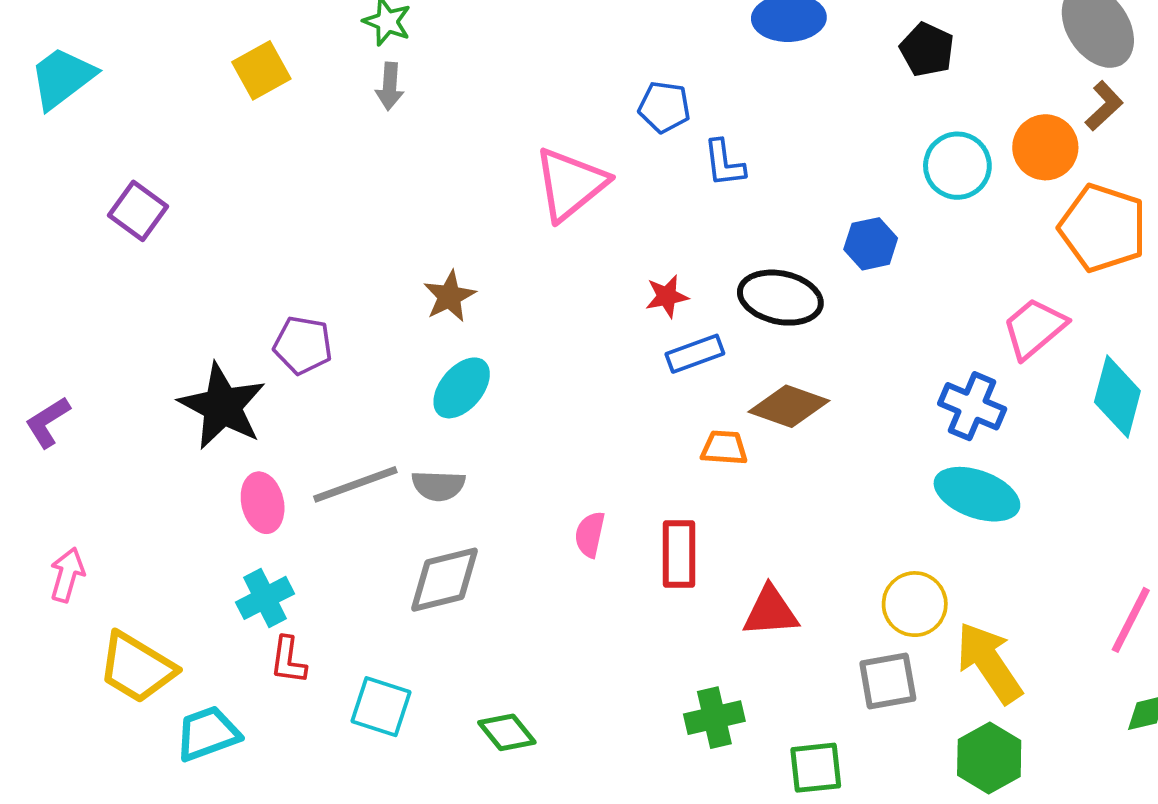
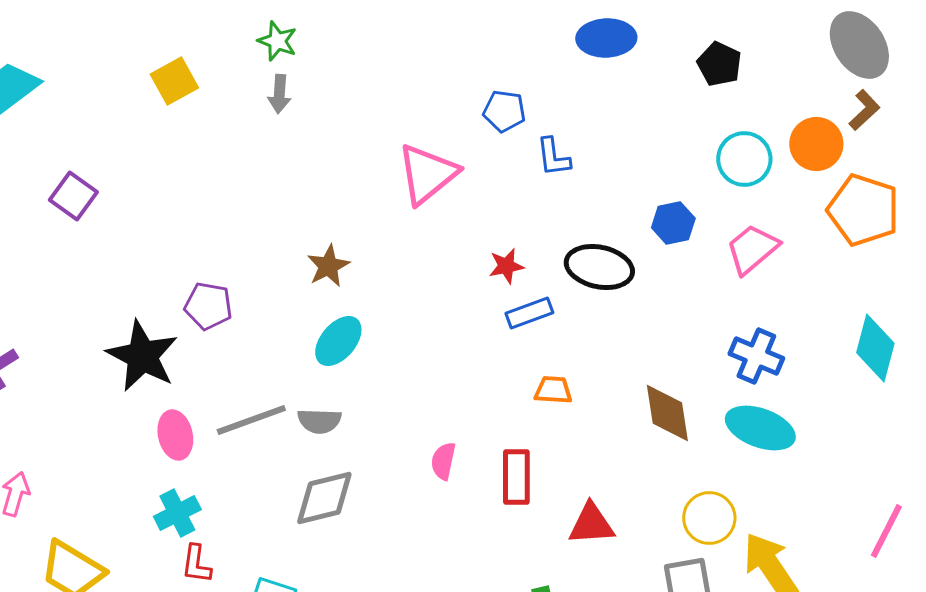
pink trapezoid: (1034, 328) -> (752, 249), moved
brown diamond: (789, 406) -> (667, 413), moved, turned 62

